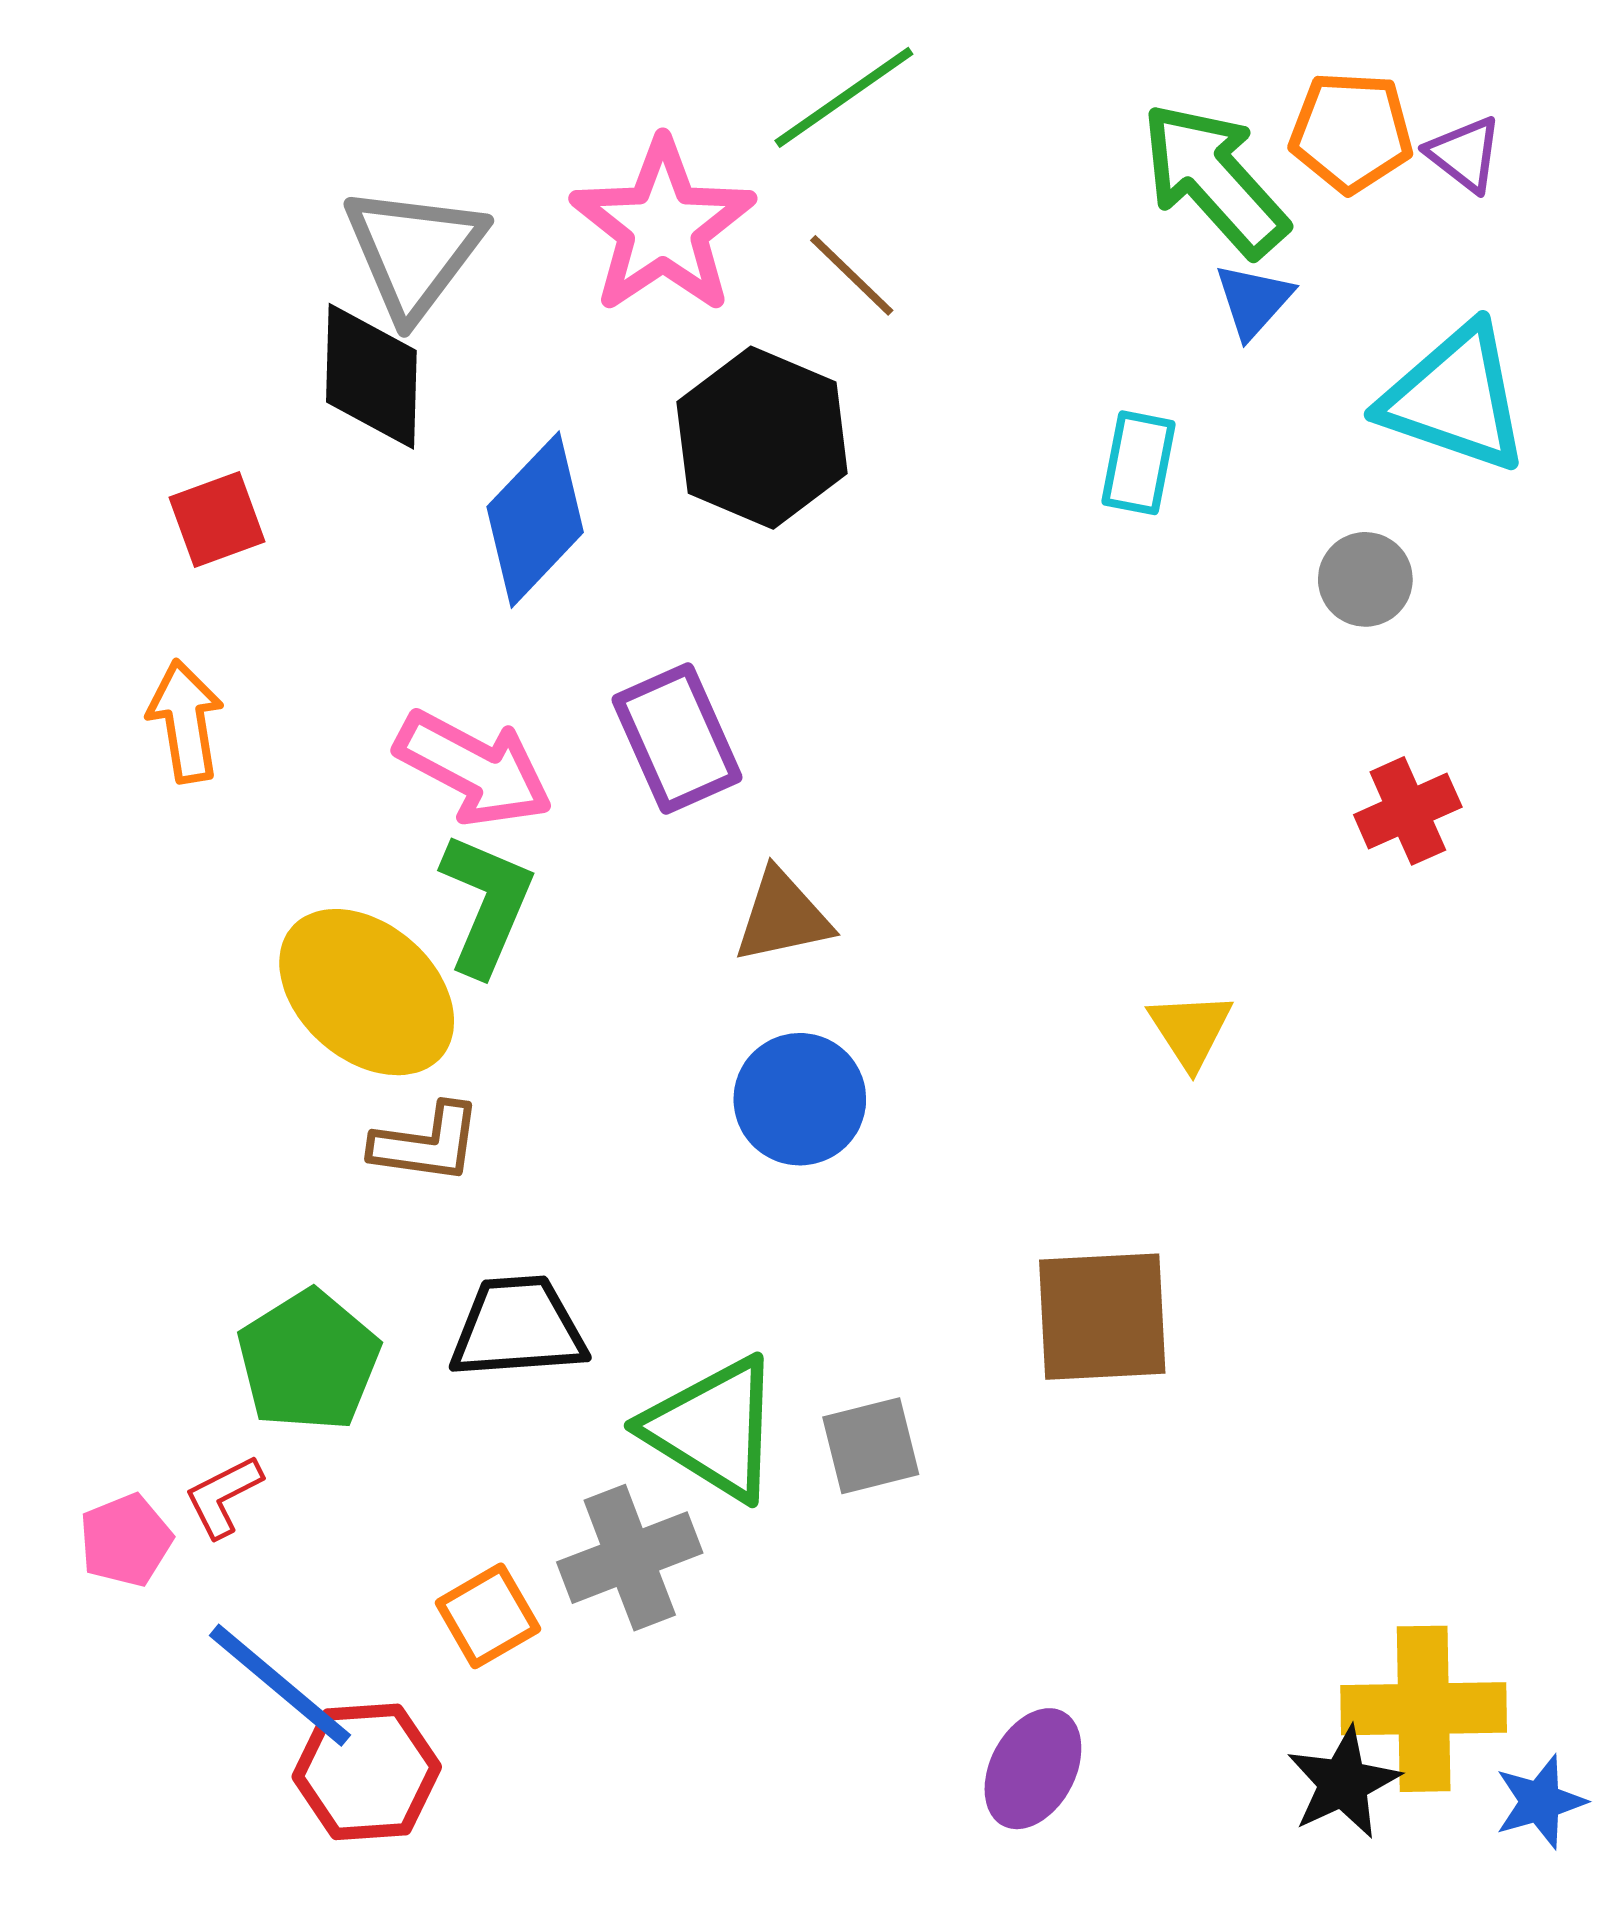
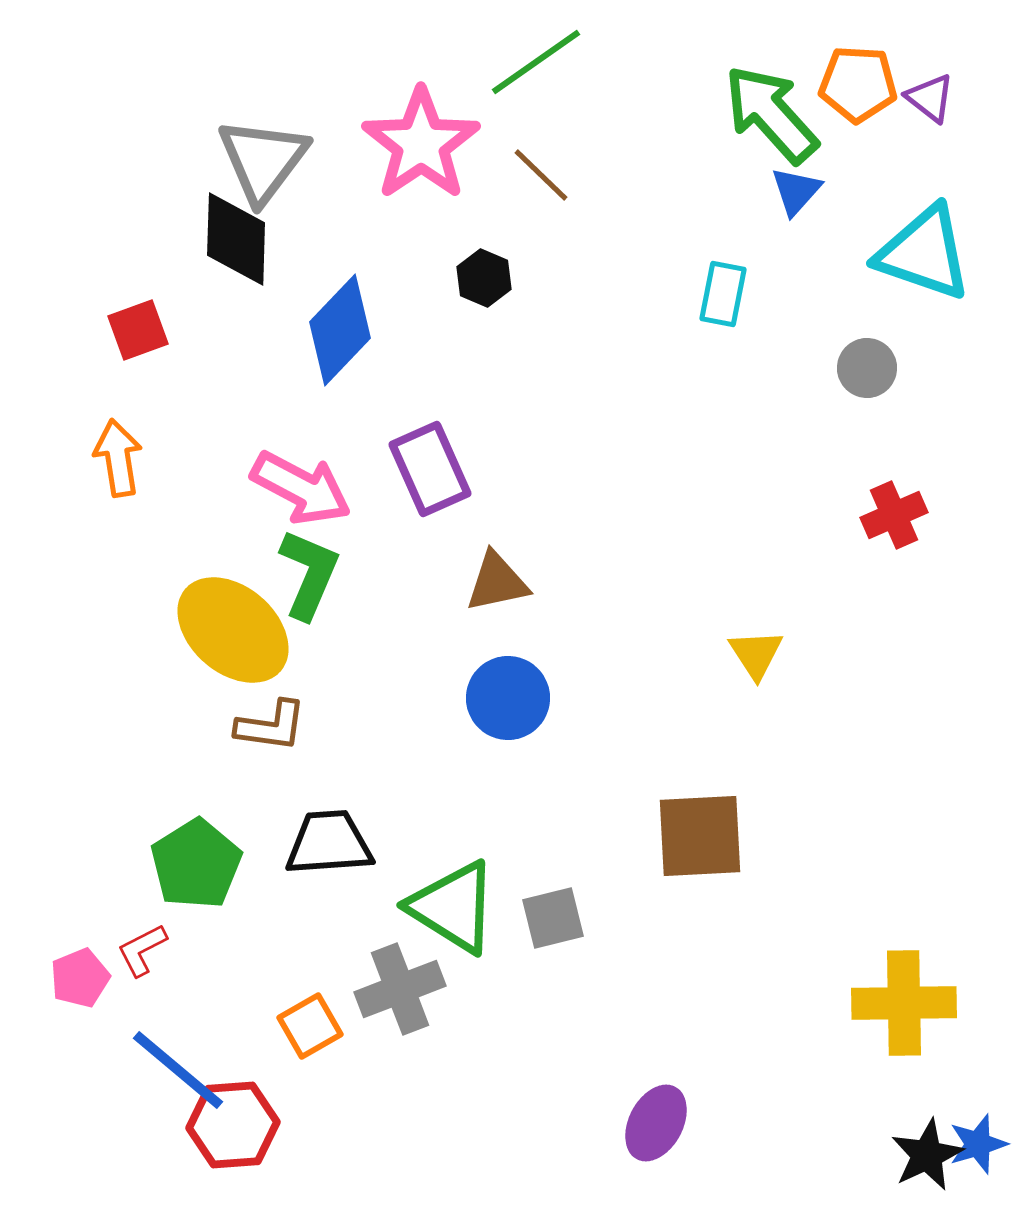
black hexagon: (762, 438) -> (484, 278), size x0.5
yellow cross: (1424, 1709) -> (904, 1003), moved
black star: (1343, 1783) -> (927, 1155), moved

